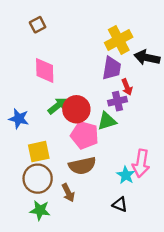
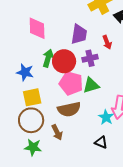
purple trapezoid: (112, 68) -> (79, 34), moved
purple cross: (117, 101) -> (90, 58), moved
green arrow: (58, 106) -> (48, 58), turned -36
blue star: (19, 119) -> (25, 72), moved
green triangle: (107, 121) -> (91, 85), moved

